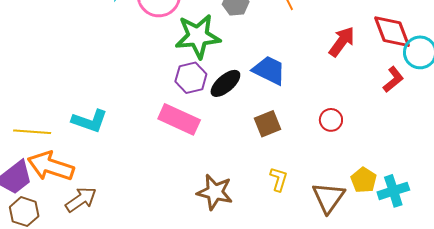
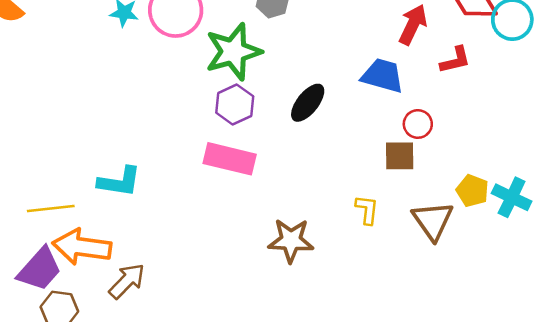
blue trapezoid: (269, 70) -> (383, 76), moved
red L-shape: (393, 79) -> (455, 60), moved, turned 36
black ellipse: (225, 83) -> (308, 103), moved
brown square: (268, 124) -> (400, 156), moved, turned 32
cyan cross: (393, 191) -> (512, 197), turned -36

